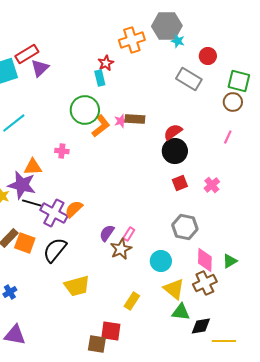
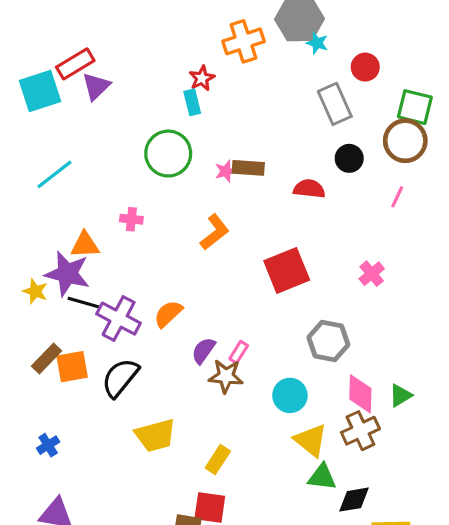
gray rectangle: (189, 79) -> (335, 104), turned 35
brown circle: (233, 102) -> (405, 141), size x1.4
orange L-shape: (101, 126) -> (215, 232), moved
red semicircle: (173, 132) -> (309, 189), turned 42
black circle: (175, 151) -> (349, 158), moved, size x0.7
red square: (180, 183) -> (287, 270), moved, size x1.8
orange semicircle: (74, 209) -> (168, 314), moved
orange square: (25, 243) -> (72, 367), turned -30
brown star: (121, 249) -> (226, 376), turned 30
yellow rectangle: (132, 301) -> (218, 459), moved

